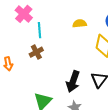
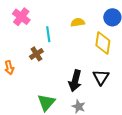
cyan line: (40, 30) -> (48, 34), moved

